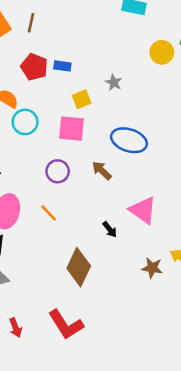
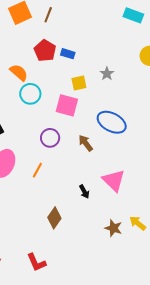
orange line: (49, 213) -> (37, 170), turned 63
brown diamond: (79, 267) -> (54, 218), size x0.7
red L-shape: (66, 325) -> (36, 262), size x0.7

